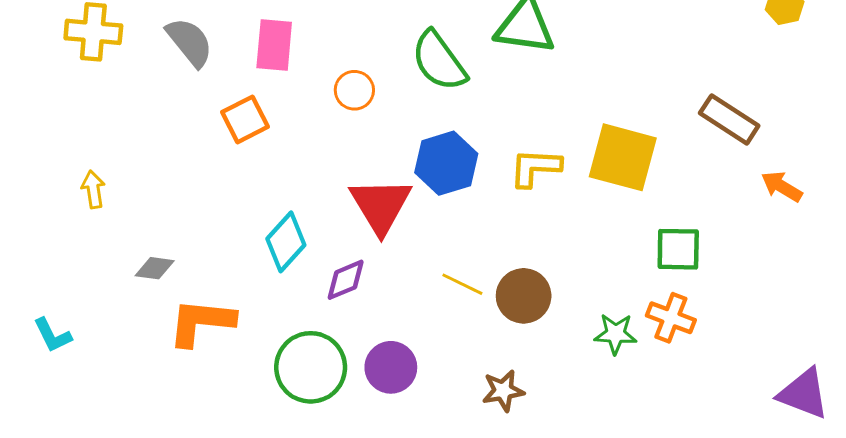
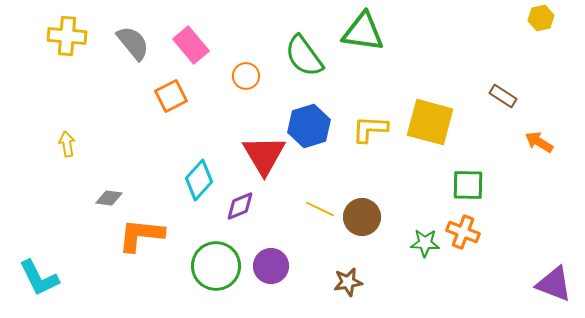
pink rectangle: (274, 45) -> (191, 45), turned -45
brown rectangle: (729, 119) -> (503, 96), size x0.7
cyan L-shape: (52, 335) -> (39, 278), moved, size x1.5

